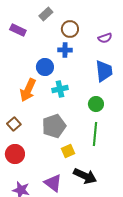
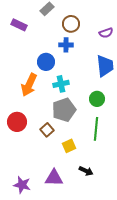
brown square: (14, 124) -> (47, 130), moved
gray pentagon: (54, 126) -> (64, 110), moved
red circle: (15, 154) -> (17, 122), moved
black arrow: (85, 176) -> (86, 171), size x0.6
purple triangle: (53, 183) -> (54, 178), turned -36

